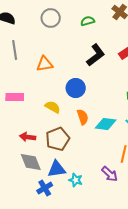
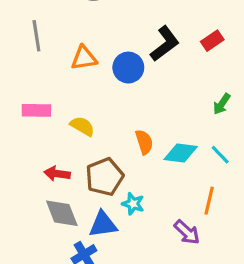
blue circle: (76, 88) -> (128, 68), moved
yellow semicircle: (53, 107) -> (82, 126), moved
cyan star: (76, 180) -> (133, 204), moved

